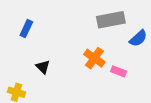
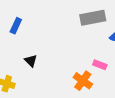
orange cross: (94, 58) -> (83, 81), moved

